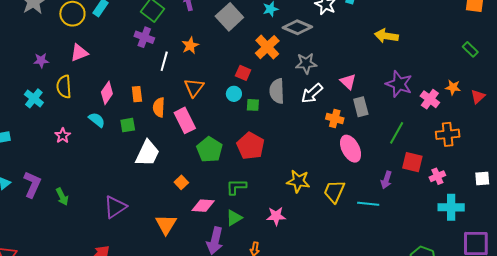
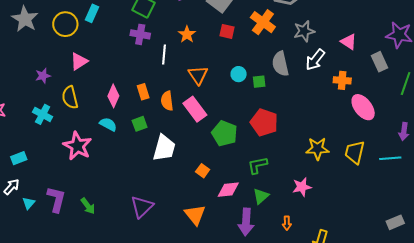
red square: (243, 73) -> (227, 31), moved
gray rectangle: (361, 107) -> (379, 62), moved
pink star: (63, 136) -> (77, 146), size x1.8

